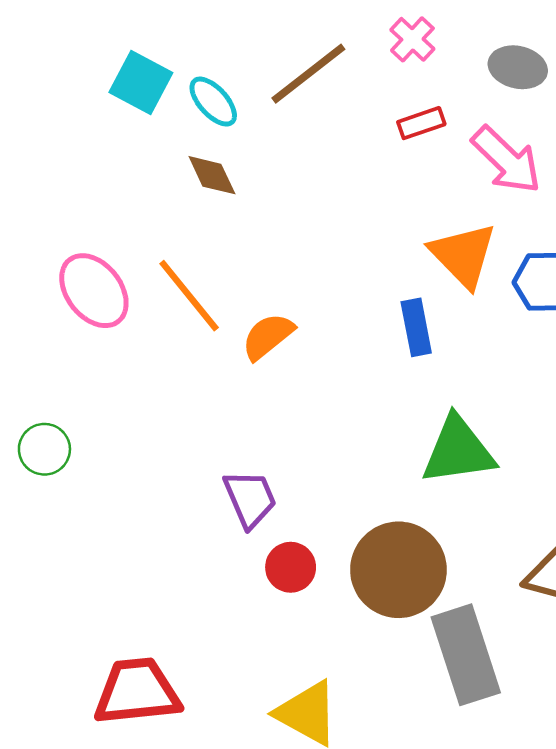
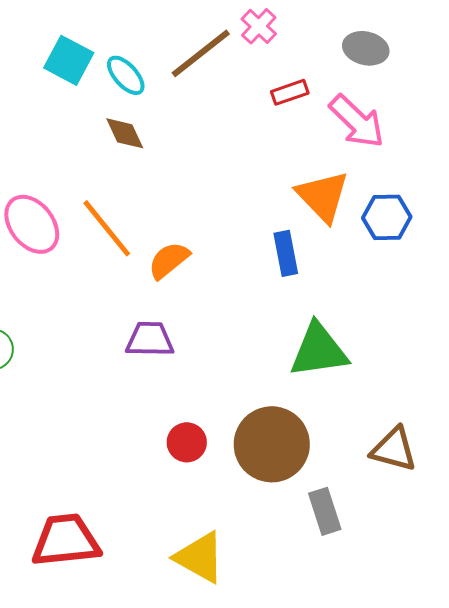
pink cross: (412, 39) -> (259, 26), moved
purple trapezoid: (250, 499) -> (150, 339), moved, turned -66
gray rectangle: (466, 655) -> (325, 511), size x0.6

